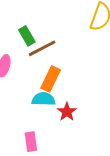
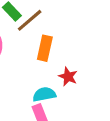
cyan semicircle: (44, 99) -> (44, 94), moved

